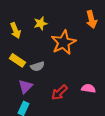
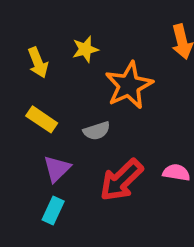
gray semicircle: (37, 66) -> (97, 131), moved
red arrow: (59, 92) -> (121, 180), size x1.4

